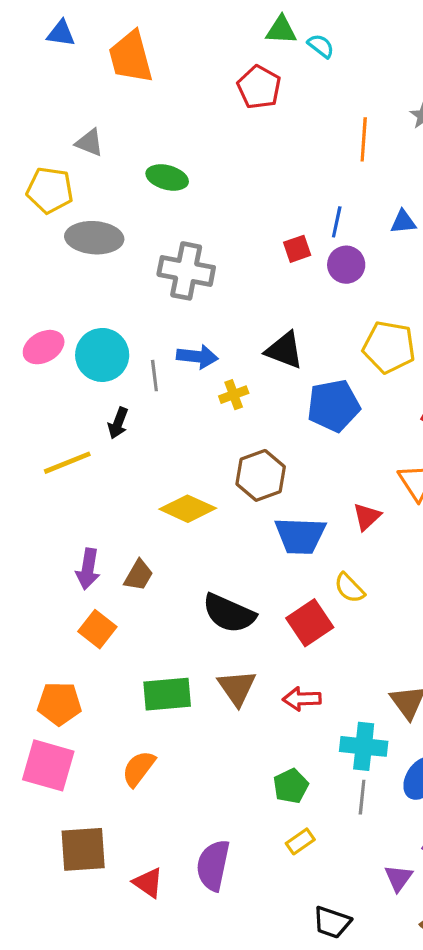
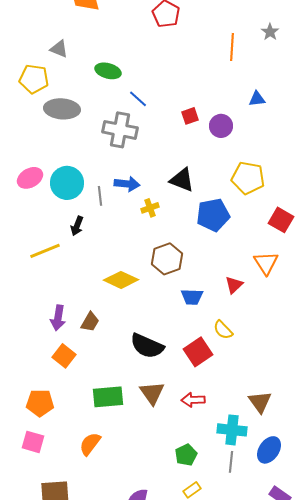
blue line: (337, 222) -> (138, 99), moved, turned -60
blue trapezoid: (300, 536) -> (192, 297), size x0.7
pink square: (48, 765) -> (33, 442), size x0.7

